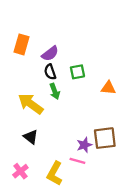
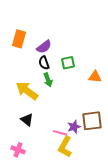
pink line: (77, 161) -> (60, 133), moved
pink cross: (20, 171) -> (18, 150), turned -32
yellow L-shape: (55, 173) -> (65, 147), moved

